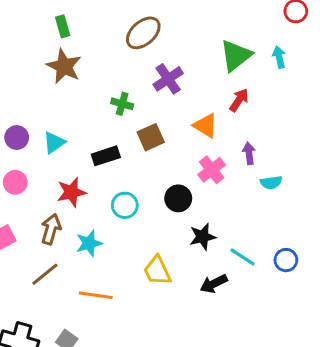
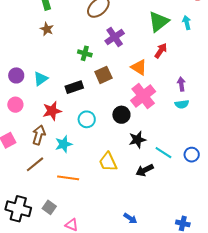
brown star: (64, 66) -> (47, 29), size x0.6
purple arrow: (249, 153) -> (181, 84), moved
pink cross: (212, 170) -> (143, 96), size x1.4

